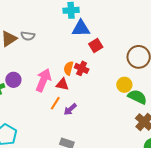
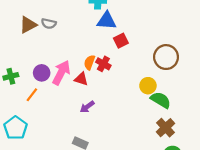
purple circle: (13, 80) -> (42, 73), moved
orange line: (55, 103) -> (32, 95), moved

